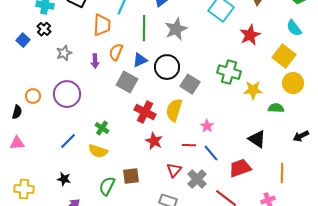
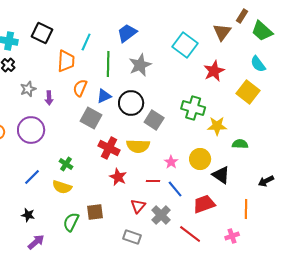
purple arrow: (95, 61) -> (49, 98), moved
yellow circle: (293, 83) -> (200, 159), moved
yellow semicircle: (174, 110) -> (138, 146), turned -105
black arrow: (301, 136) -> (266, 181), moved

